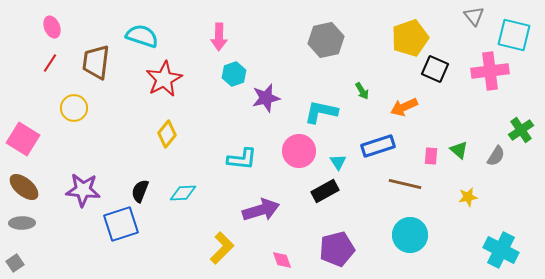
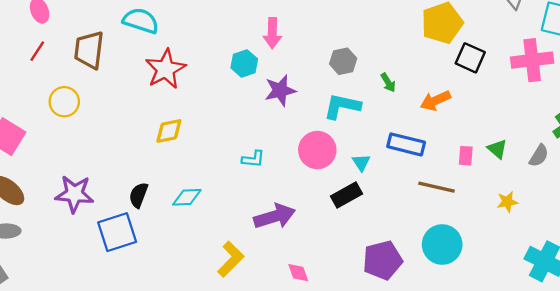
pink arrow: (219, 37) -> (272, 33), moved
gray hexagon: (326, 40) -> (343, 61), moved, size x0.7
yellow diamond: (167, 134) -> (169, 131), turned 40
blue rectangle: (378, 146) -> (406, 144), turned 32
cyan L-shape: (242, 159) -> (253, 159), size x0.7
purple pentagon: (337, 249) -> (383, 260), moved

